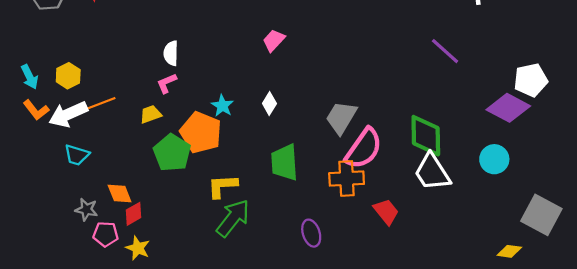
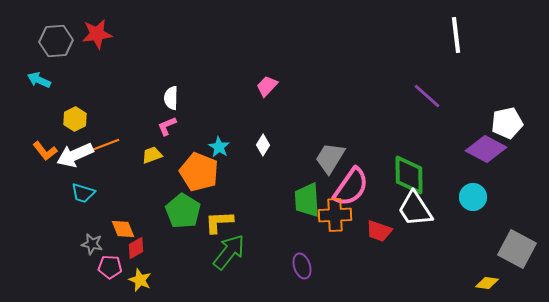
cyan arrow: (30, 77) -> (39, 80), moved, turned 140
green pentagon: (172, 153) -> (183, 211), moved
green trapezoid: (284, 162) -> (307, 200), moved
red trapezoid: (386, 212) -> (379, 231), moved, turned 148

